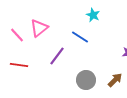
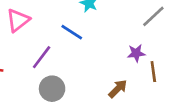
gray circle: (86, 80) -> (52, 89), moved

